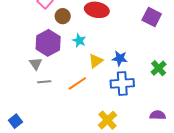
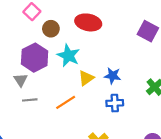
cyan star: (79, 40) -> (68, 56), size x1.5
blue cross: (122, 83) -> (115, 103), size x0.7

